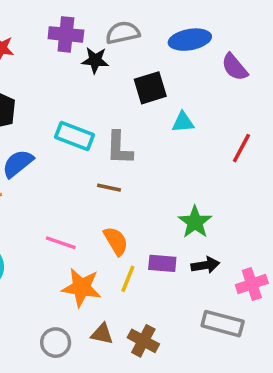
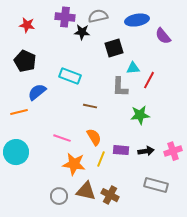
gray L-shape: (119, 148) -> (120, 87), moved
red line: (241, 148) -> (149, 80), moved
green star: (195, 222) -> (140, 115), moved, turned 30
pink cross: (252, 284) -> (173, 151), moved
brown triangle: (102, 334) -> (86, 191), size x1.5

